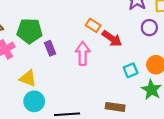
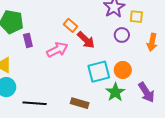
pink arrow: (83, 53) -> (57, 50), turned 55
cyan square: (131, 70) -> (99, 72), size x1.6

